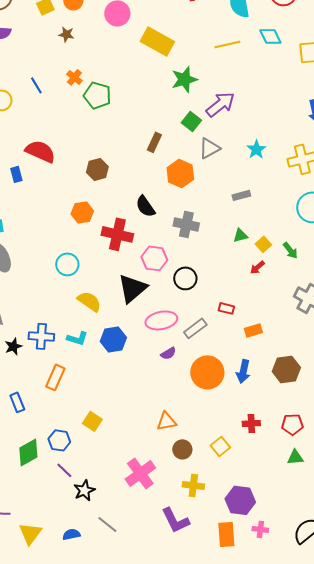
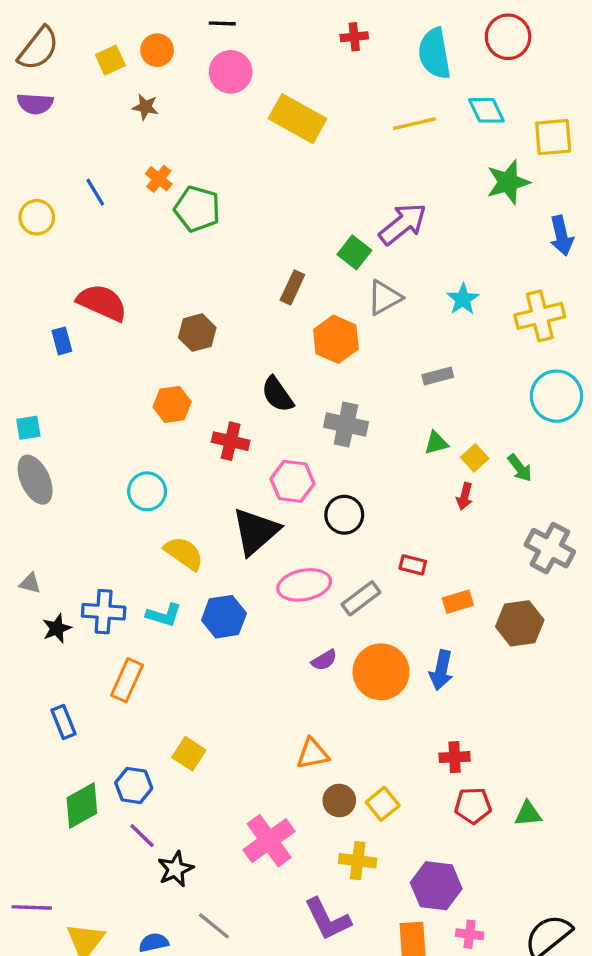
green star: (184, 79) -> (508, 182), moved
red cross: (117, 234) -> (231, 441), size x0.7
red arrow: (257, 267) -> (465, 496), turned -35
purple semicircle: (168, 353) -> (324, 660), moved
brown hexagon: (286, 369) -> (520, 623), moved
red pentagon: (292, 424) -> (473, 806), moved
yellow square: (220, 446) -> (383, 804), moved

